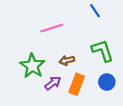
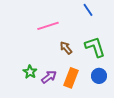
brown arrow: (67, 60) -> (66, 48), moved, turned 64
green star: (32, 66) -> (30, 72), moved, size x0.6

